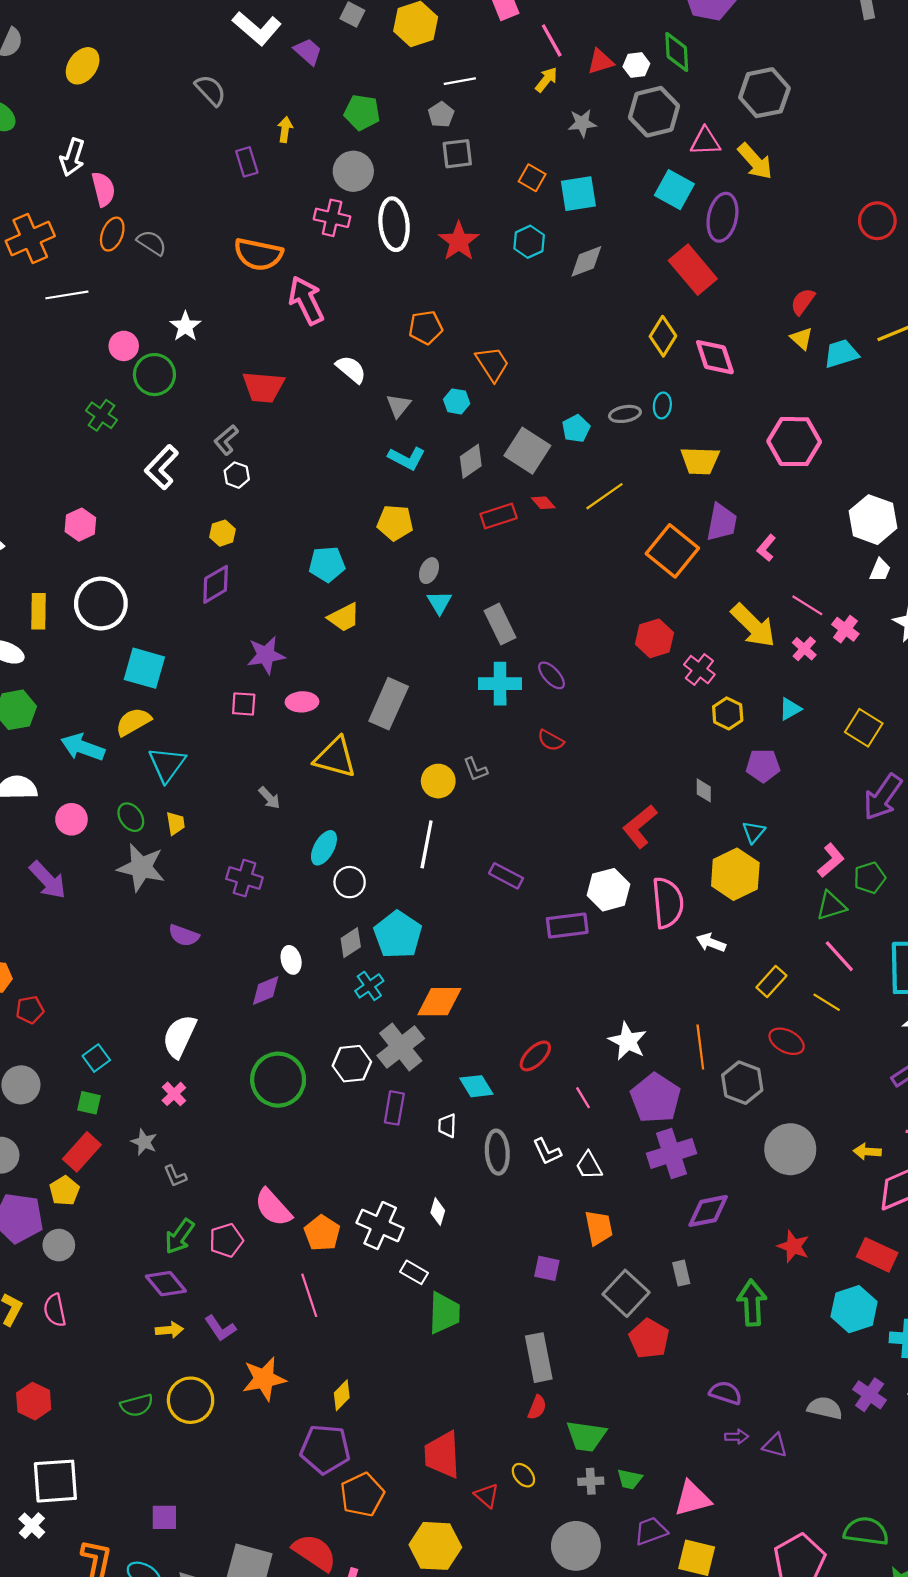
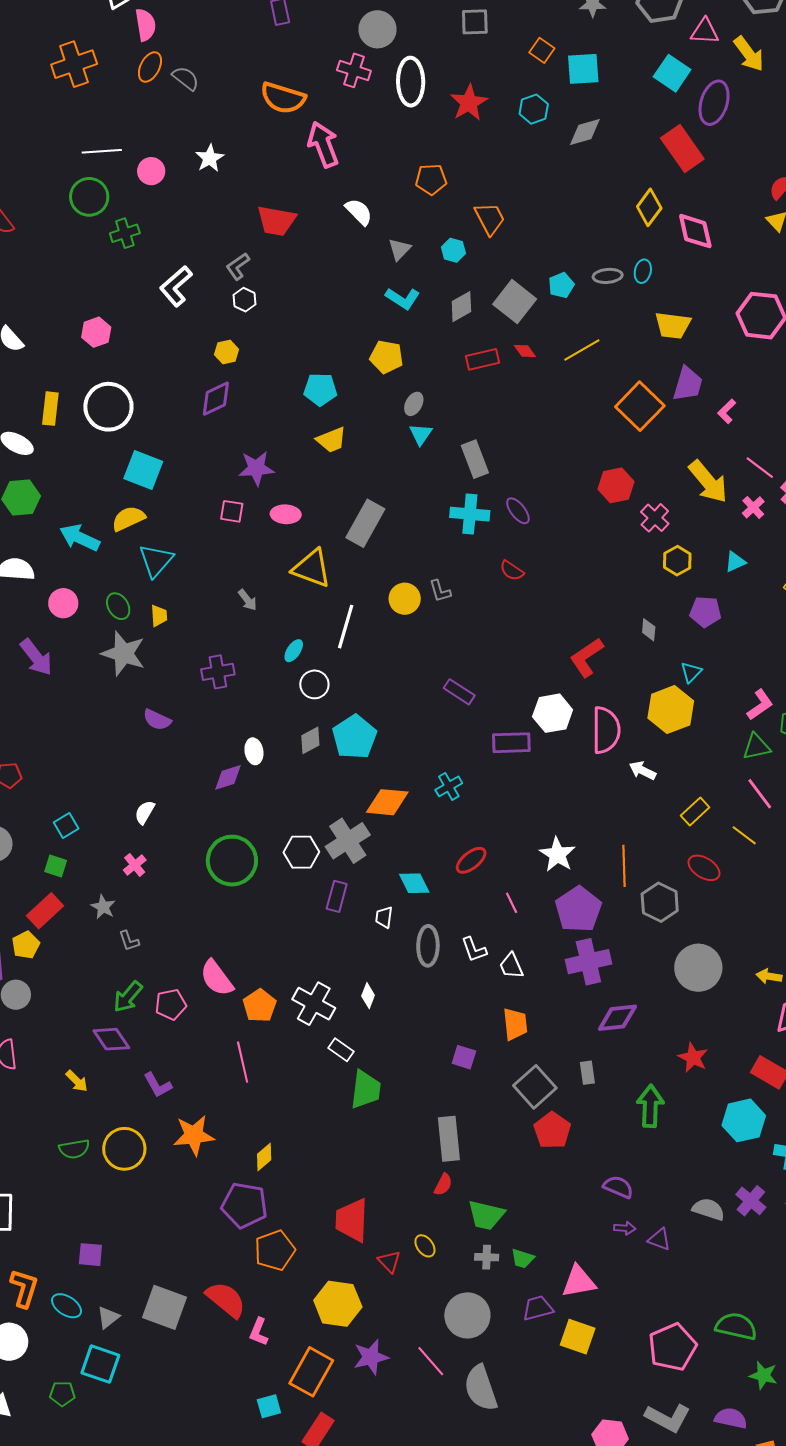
white line: (67, 295) -> (102, 151), moved
green circle: (154, 375) -> (89, 197), moved
green cross: (101, 415) -> (125, 233), turned 32
white line: (427, 844) -> (346, 627), moved
cyan ellipse: (324, 848) -> (294, 651), size x0.7
purple cross: (244, 878) -> (218, 672), turned -32
cyan cross: (369, 986) -> (449, 786), moved
white semicircle: (179, 1036) -> (145, 812), size x0.6
yellow arrow: (169, 1330) -> (77, 1081), moved, turned 45

